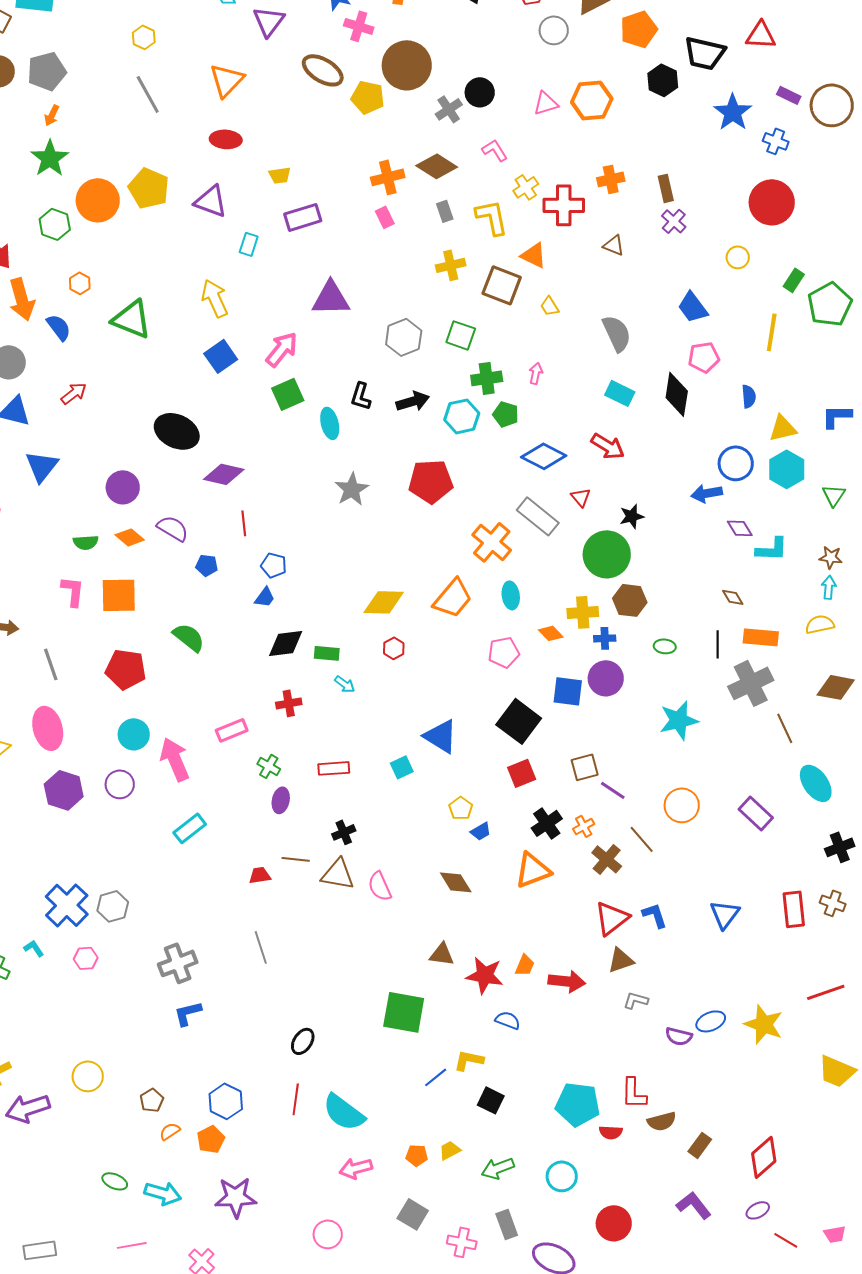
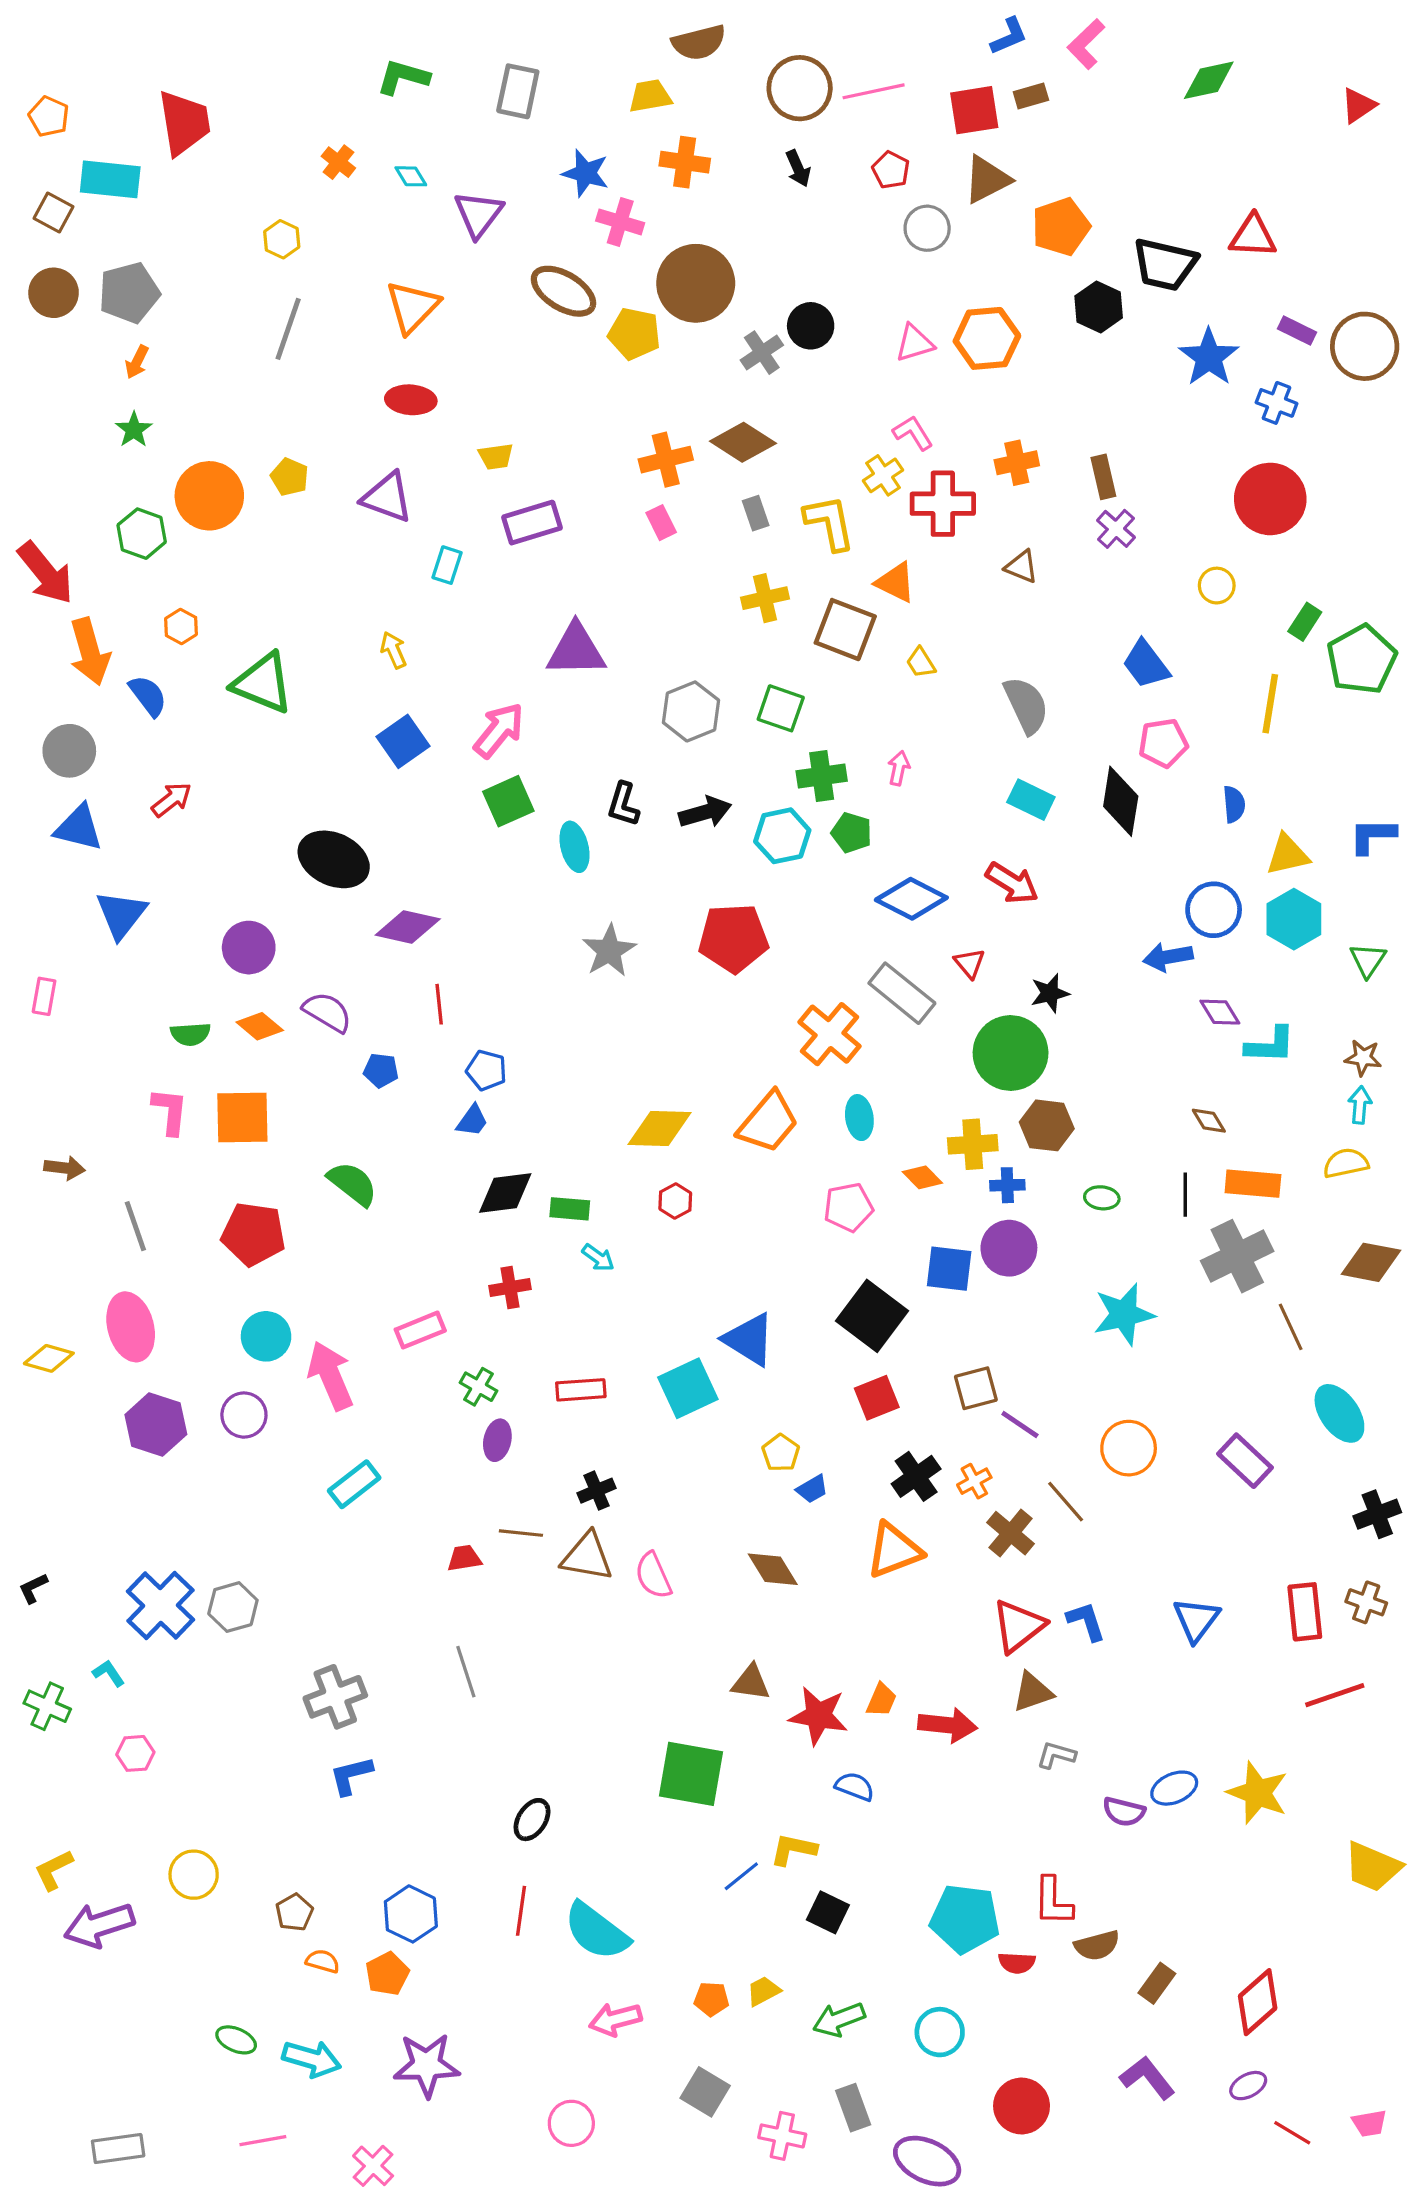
gray line: (148, 94) -> (288, 329), turned 48
pink L-shape: (495, 150) -> (913, 433), moved
green star: (50, 158) -> (134, 430), size x0.6
yellow pentagon: (149, 188) -> (290, 477), size x0.6
yellow arrow: (215, 298) -> (393, 650), size x0.6
cyan square: (402, 767) -> (688, 1388), size x1.6
pink hexagon: (86, 958) -> (135, 1753), moved
red line: (826, 992) -> (1335, 1695), moved
orange semicircle: (170, 1131) -> (323, 1961), turned 50

